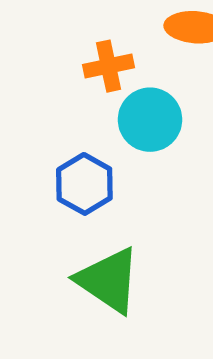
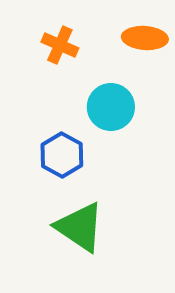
orange cross: (108, 66) -> (60, 45), moved, turned 36

